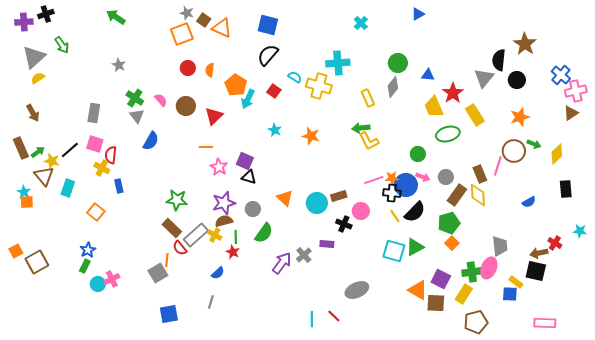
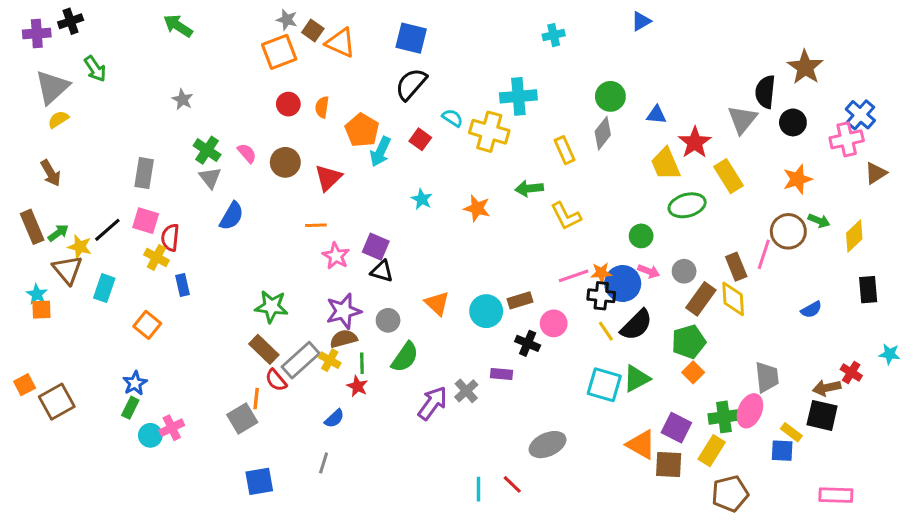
cyan cross: (361, 23) -> (554, 35), turned 32
pink cross: (576, 91) -> (847, 139), moved
green arrow: (361, 128) -> (529, 188), moved

